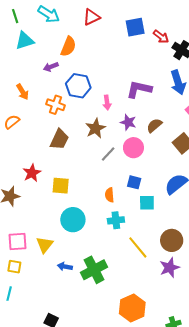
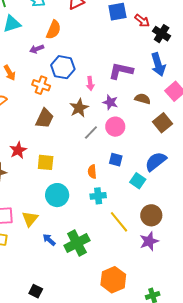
brown semicircle: (154, 125) -> (143, 99), moved, turned 56
cyan square: (147, 203) -> (138, 181), moved, turned 35
blue arrow: (65, 267) -> (49, 240), turned 32

